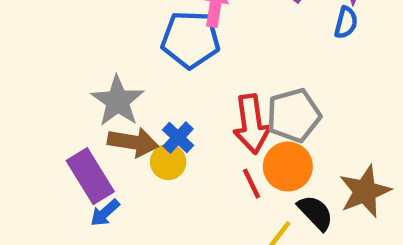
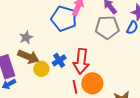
gray star: (118, 101) -> (26, 37), size x0.6
gray pentagon: (294, 115) -> (107, 27), moved
blue cross: (178, 138) -> (59, 60), moved

